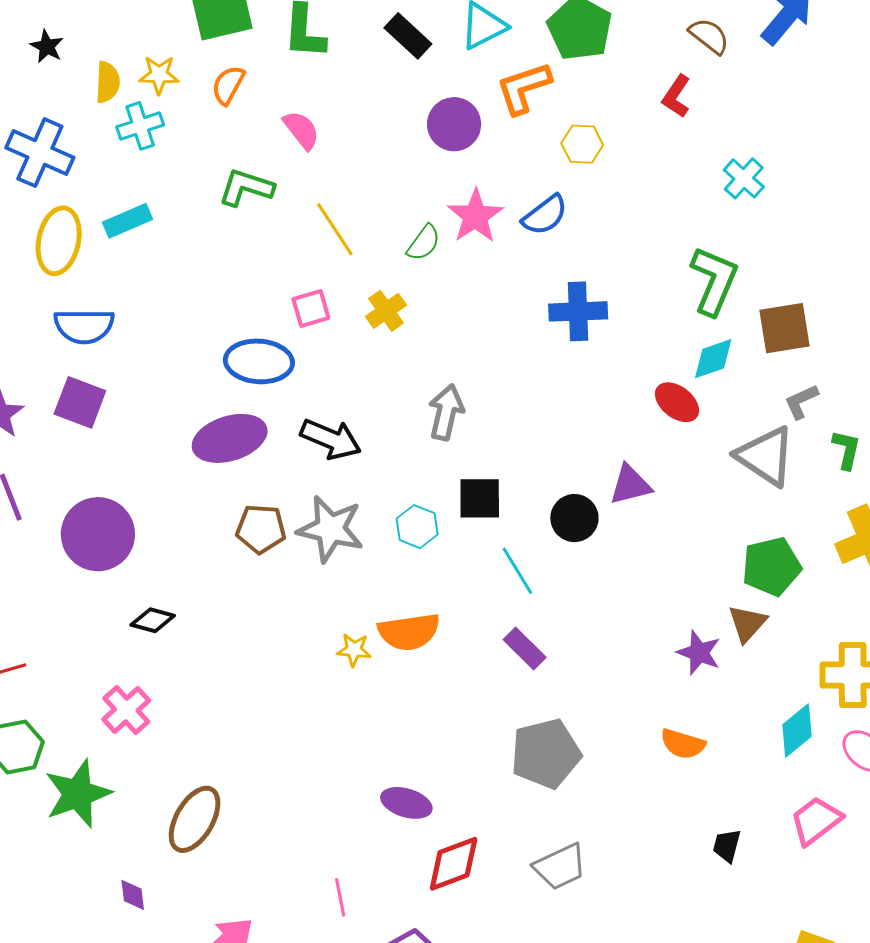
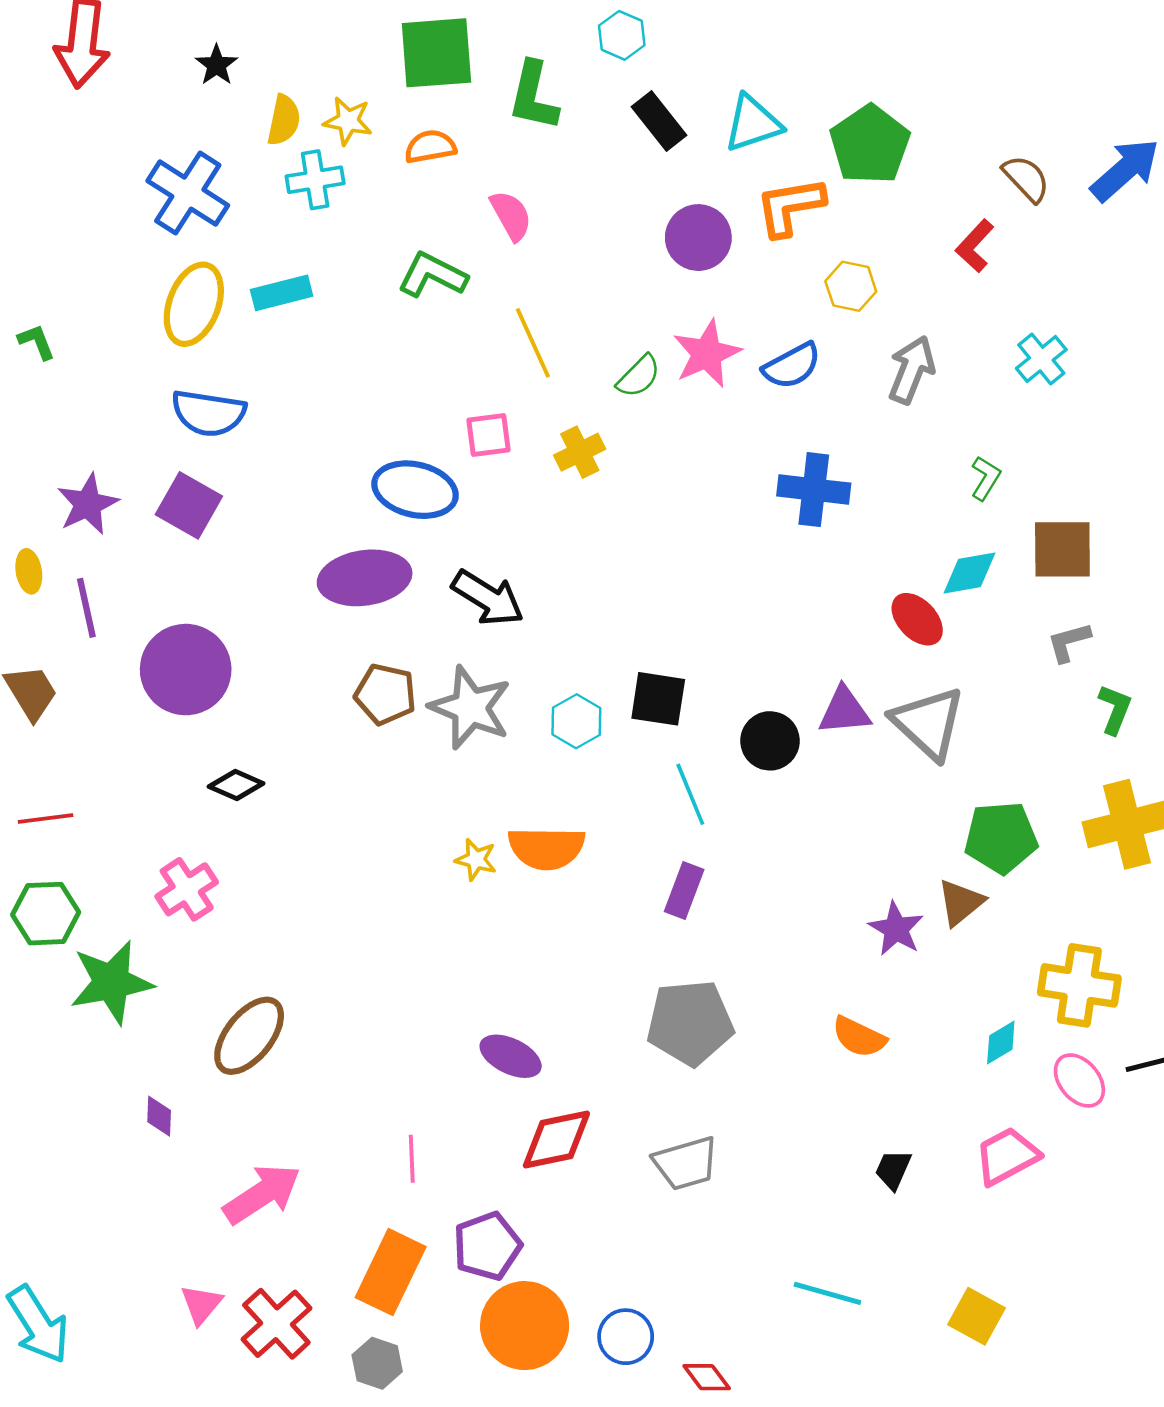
orange semicircle: (228, 85) -> (430, 147), turned 42
green L-shape: (714, 281) -> (986, 478), size x0.5
gray arrow: (446, 412) -> (912, 370), moved
gray triangle: (766, 456) -> (928, 723), moved
purple rectangle: (525, 648) -> (684, 890), turned 57
cyan diamond: (797, 730) -> (1001, 1042), size x0.7

